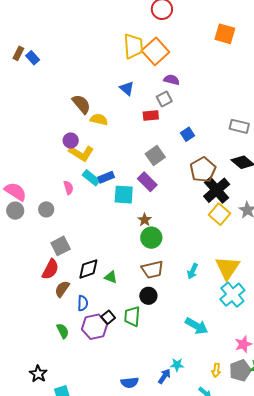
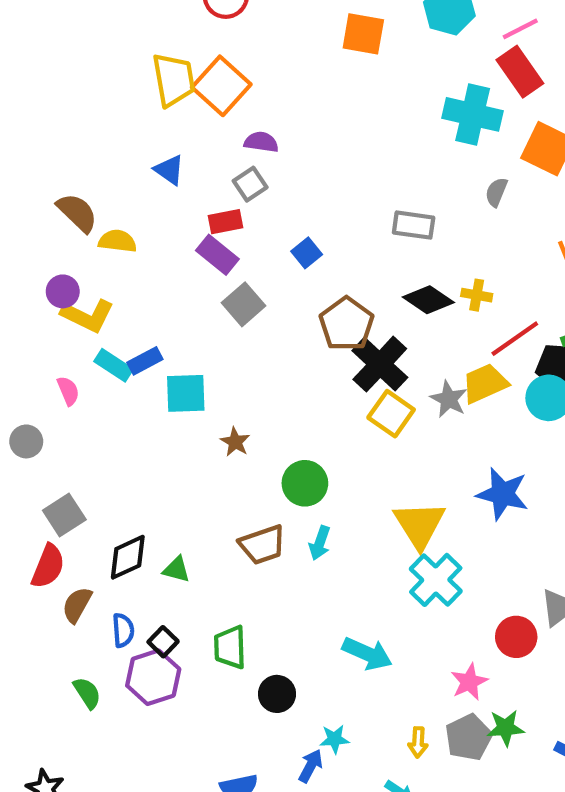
purple rectangle: (147, 182) -> (217, 255), moved
green circle: (151, 238) -> (305, 483), moved
cyan arrow: (193, 271) -> (320, 543), moved
black circle: (148, 296) -> (277, 694), moved
black square: (108, 317) -> (163, 642), moved

